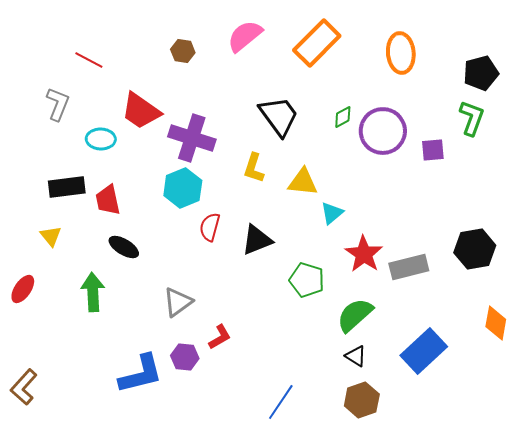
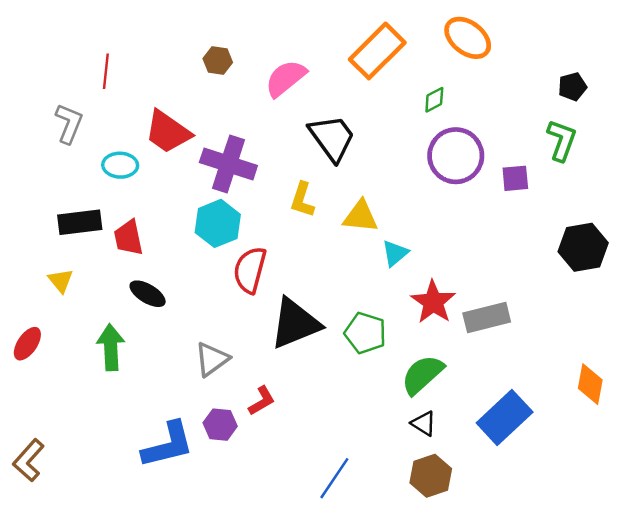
pink semicircle: (245, 36) -> (286, 78), moved
orange ellipse: (401, 53) -> (468, 38), moved, turned -48
red line: (89, 60) -> (106, 71), turned 68
black pentagon: (481, 73) -> (572, 87), size x0.7
green diamond: (343, 117) -> (434, 100), moved
red semicircle: (210, 227) -> (250, 270), size x1.4
black triangle: (257, 240) -> (295, 323), moved, size x1.4
black hexagon: (475, 249) -> (583, 247), moved

